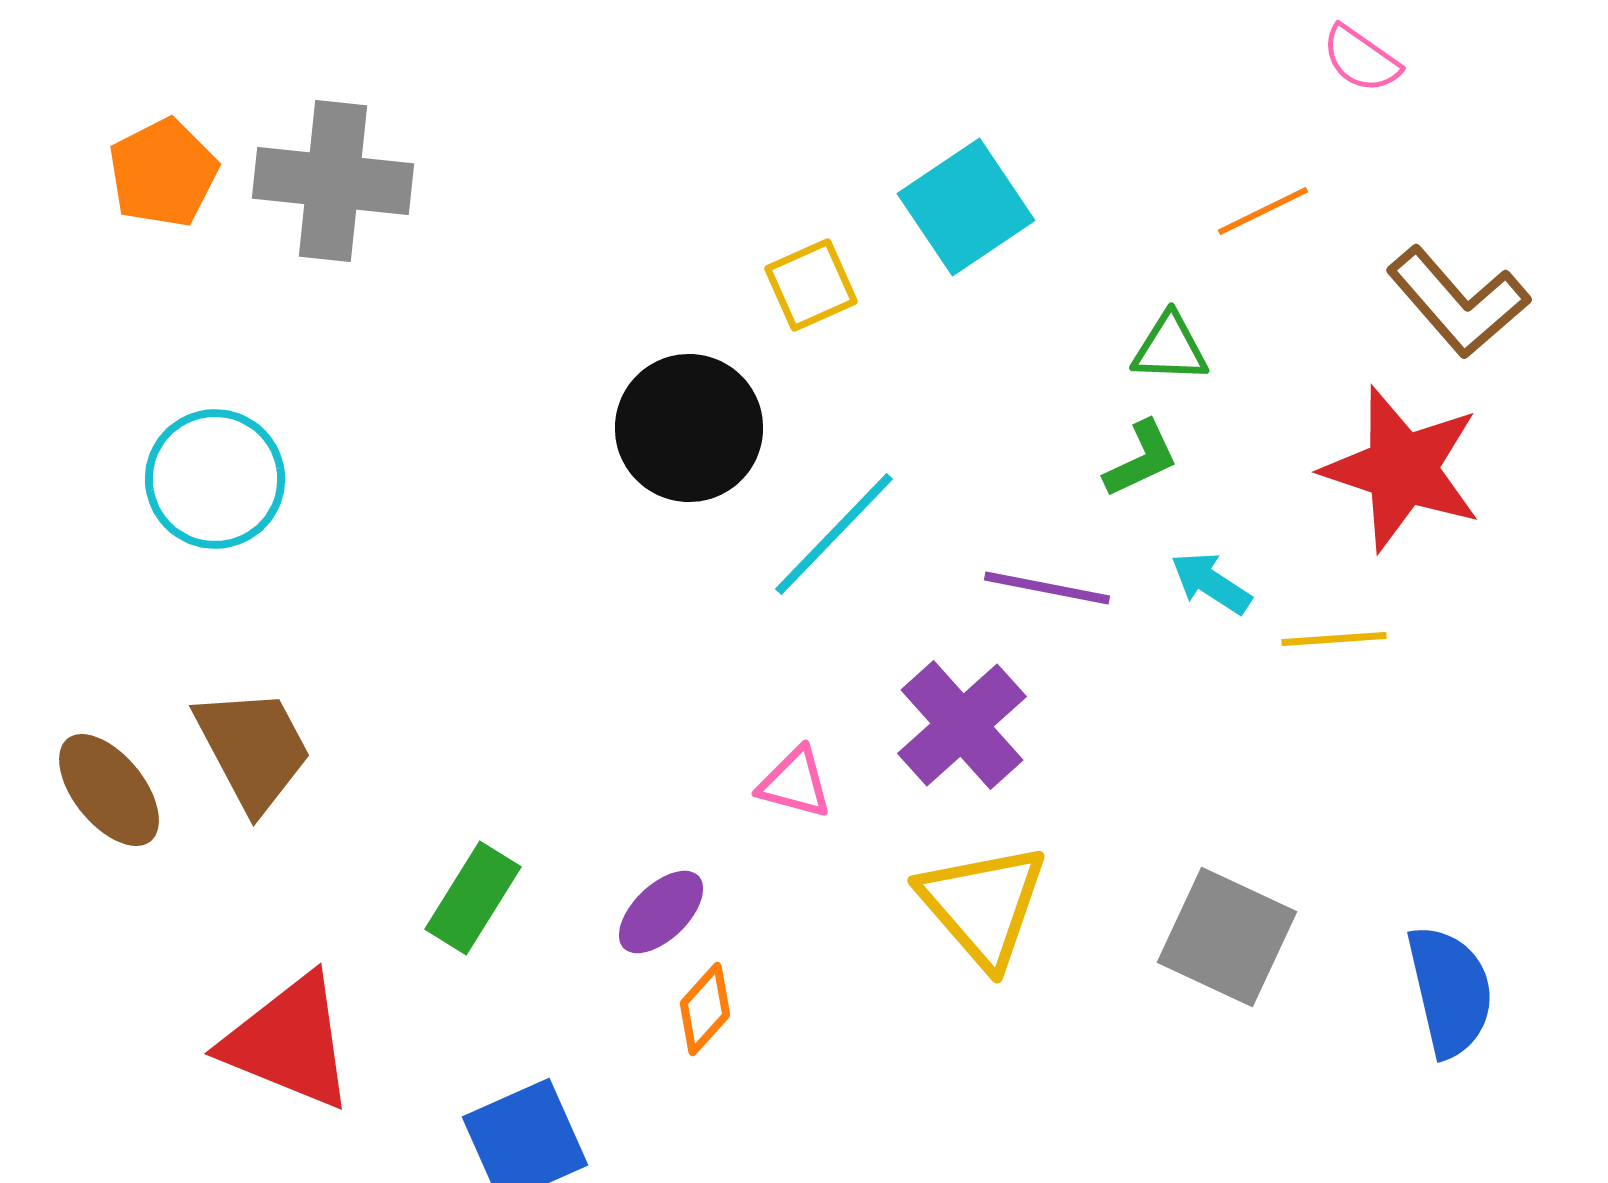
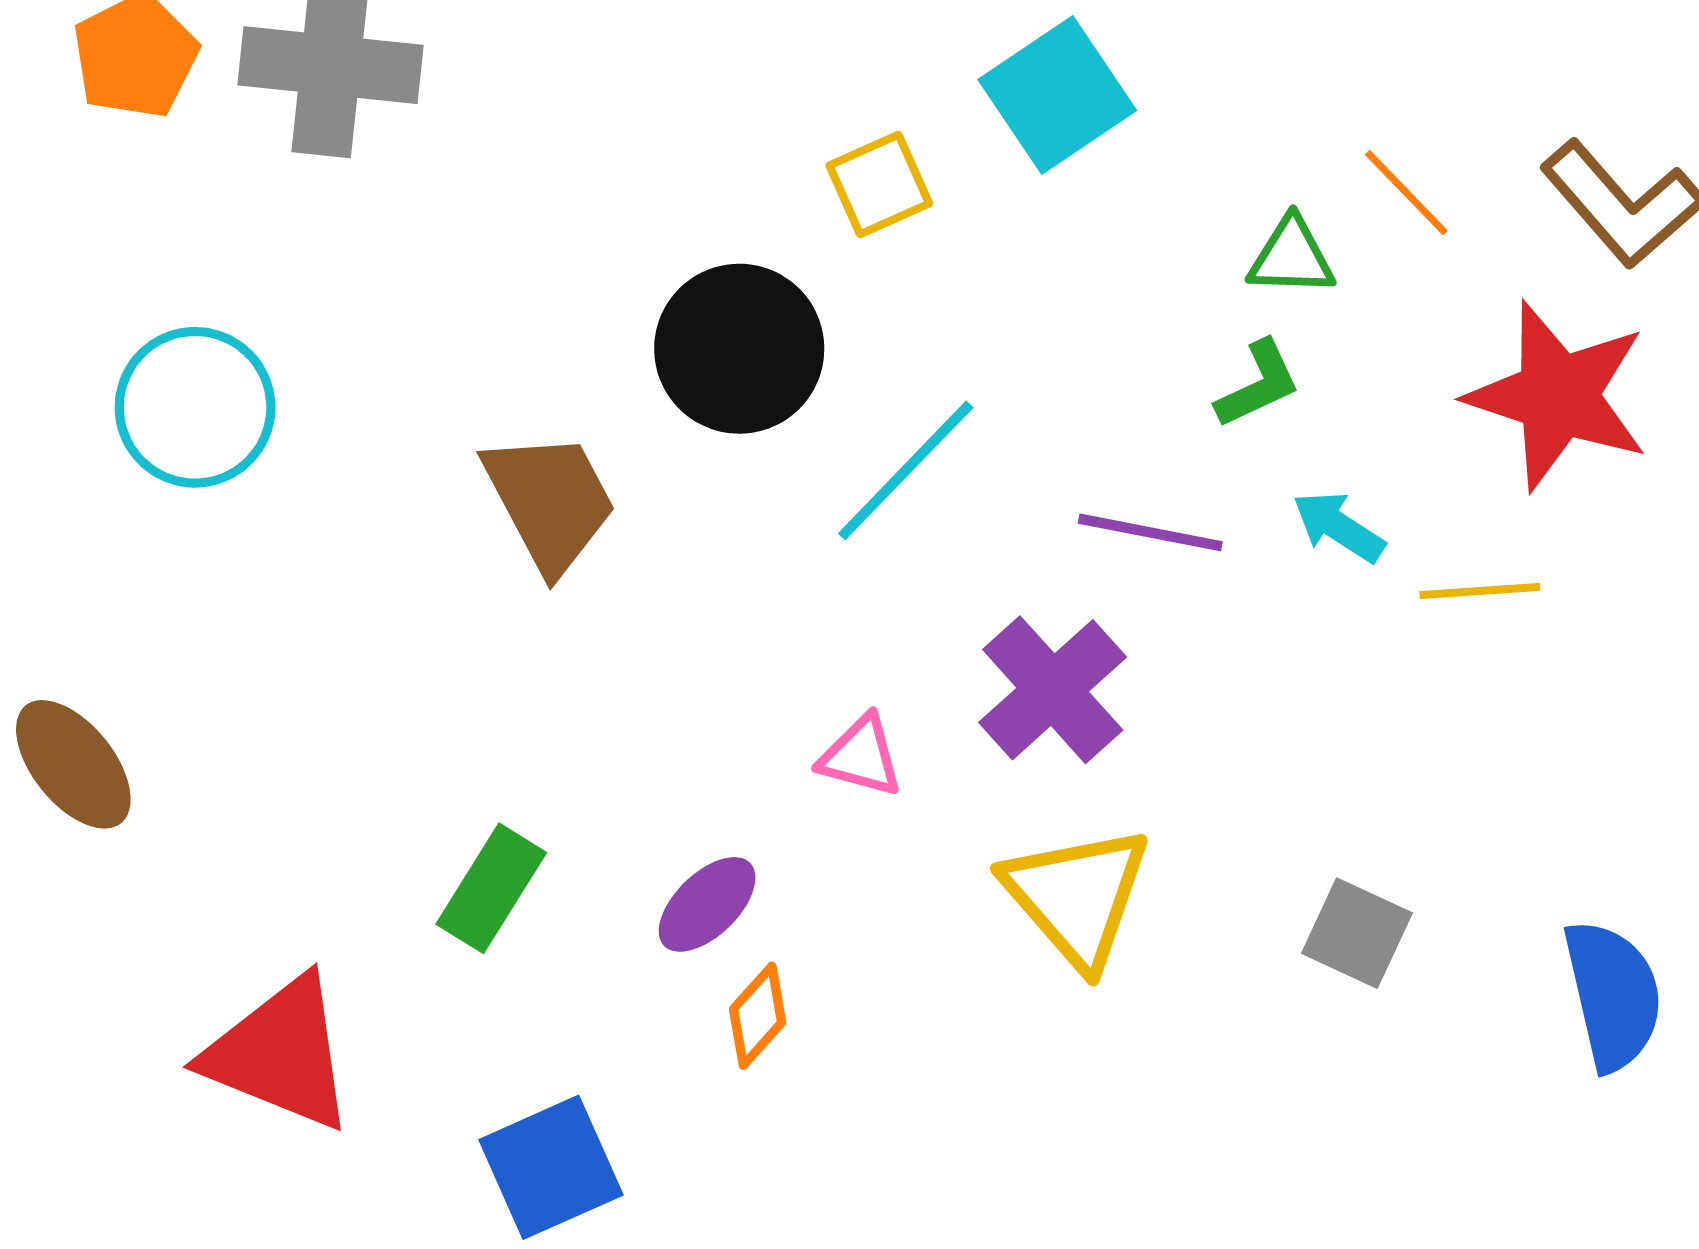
orange line: (1263, 211) -> (1406, 193), moved, turned 72
brown trapezoid: (253, 749) -> (550, 501), moved
gray square: (1227, 937) -> (1357, 933), size x0.7

